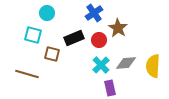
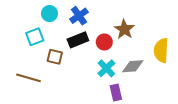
blue cross: (94, 13) -> (79, 16), moved
cyan square: (33, 35) -> (35, 37), turned -36
yellow semicircle: (153, 66) -> (161, 50), moved

